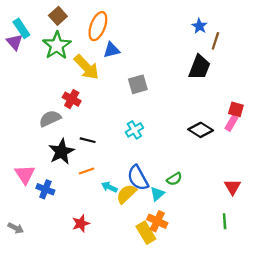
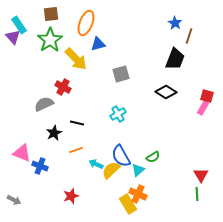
brown square: (58, 16) -> (51, 14), turned 35
black diamond: (201, 130) -> (166, 92), moved
black star: (61, 152) -> (54, 133), size x0.7
pink triangle: (25, 174) -> (22, 153), turned -36
red triangle: (233, 187) -> (201, 175), moved

